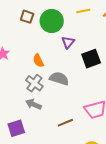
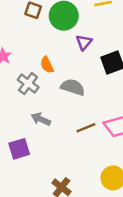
gray cross: (34, 83) -> (28, 84), moved
brown line: (65, 123) -> (86, 128), moved

